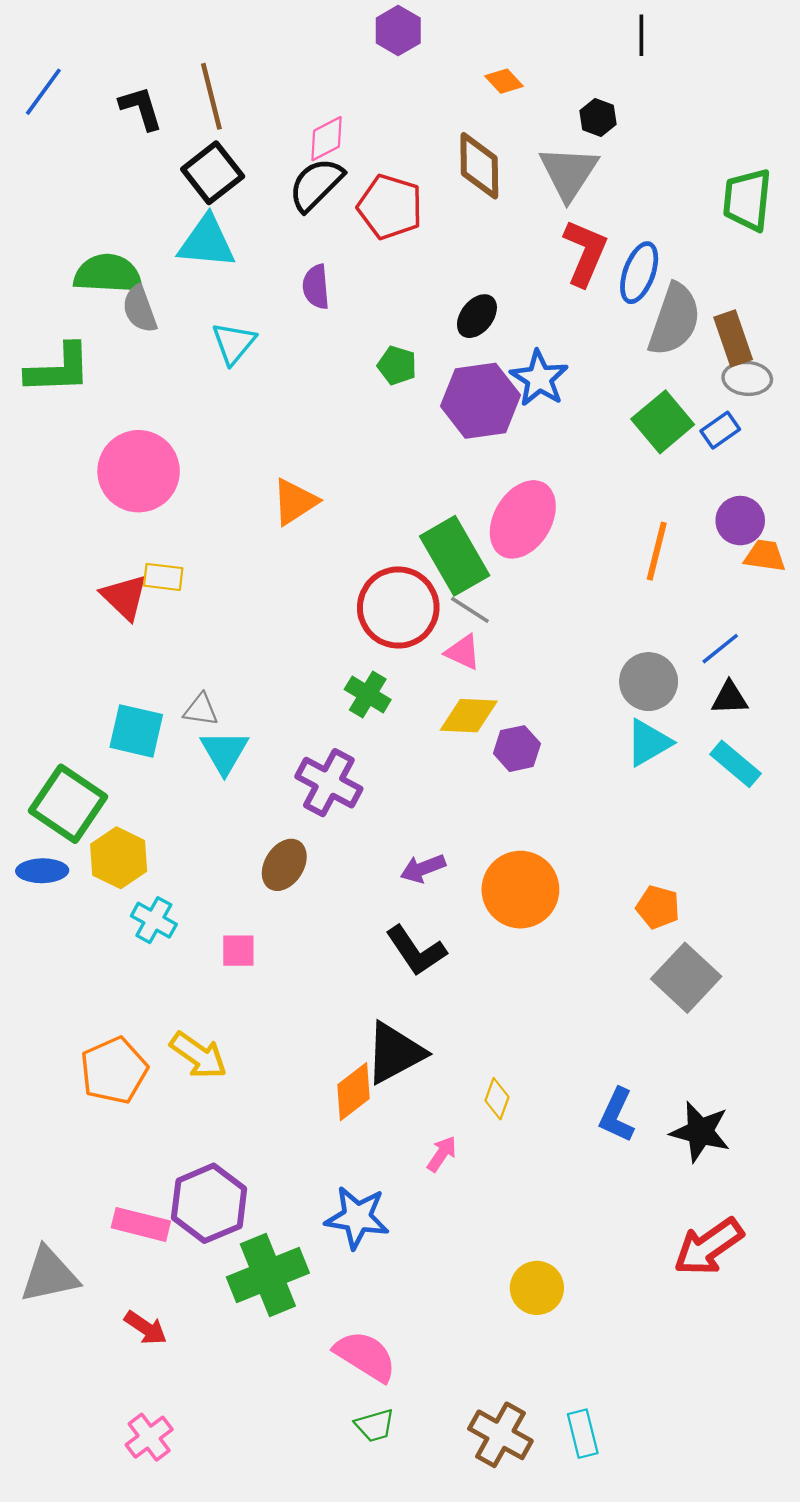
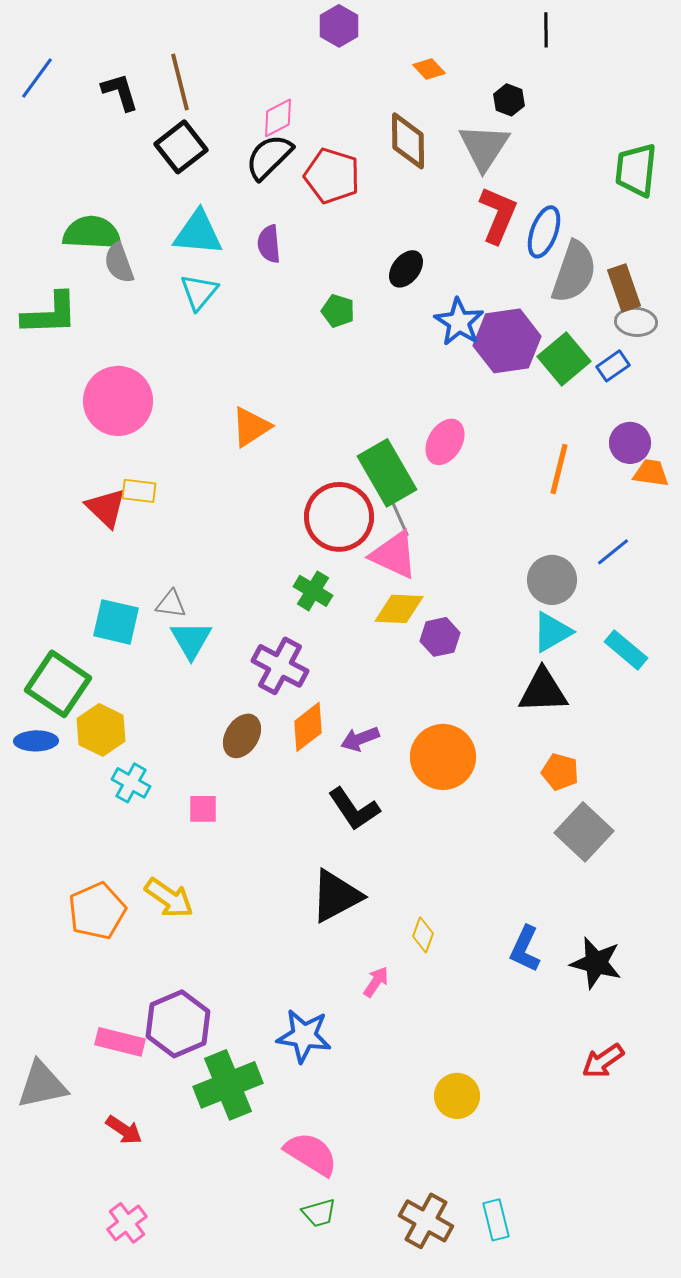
cyan triangle: (207, 242) -> (198, 233), moved
purple hexagon: (480, 401) -> (507, 341), moved
pink ellipse: (523, 519) -> (445, 442), size x0.7
gray line: (470, 610) -> (400, 519), turned 33
pink triangle: (463, 652) -> (394, 555), size x1.6
black triangle: (730, 698) -> (543, 691), moved, size x1.6
orange diamond: (354, 1092) -> (308, 727), moved
red arrow: (708, 1247) -> (603, 1061), size x0.7

